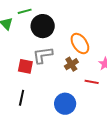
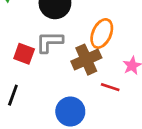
orange ellipse: (80, 44) -> (102, 33), turned 50
brown cross: (71, 64) -> (86, 60), size x1.5

